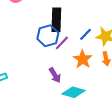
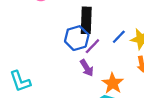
orange star: (83, 59) -> (113, 83), moved
purple arrow: (55, 75) -> (87, 68), moved

